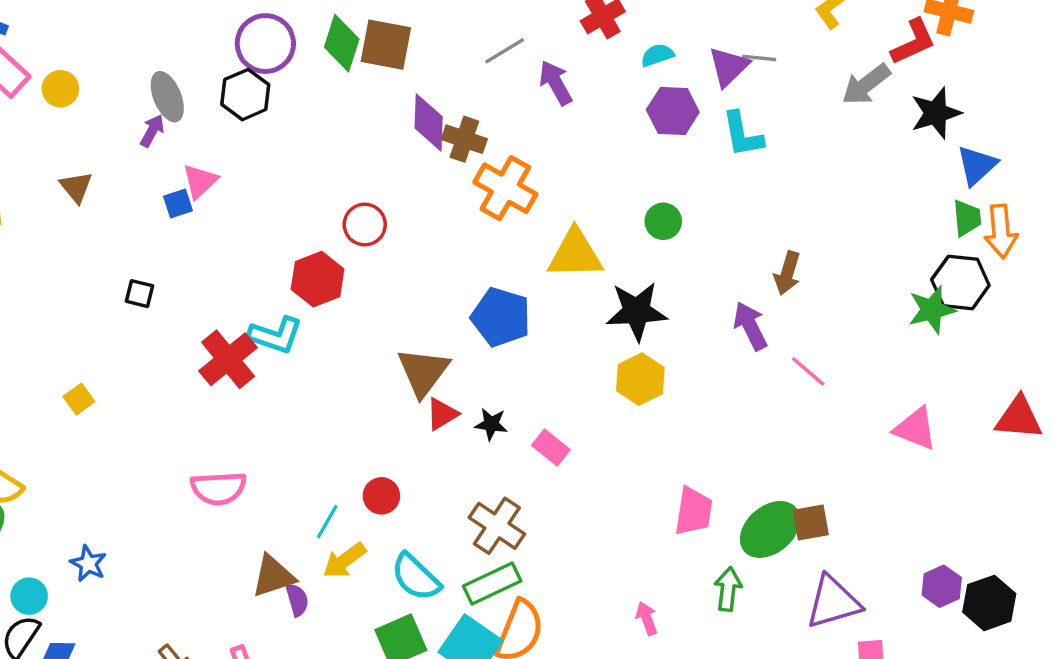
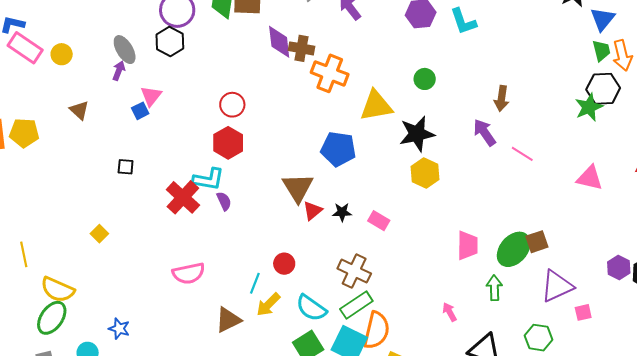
red circle: (365, 225) -> (232, 105), moved
purple semicircle: (297, 600) -> (224, 201), moved

